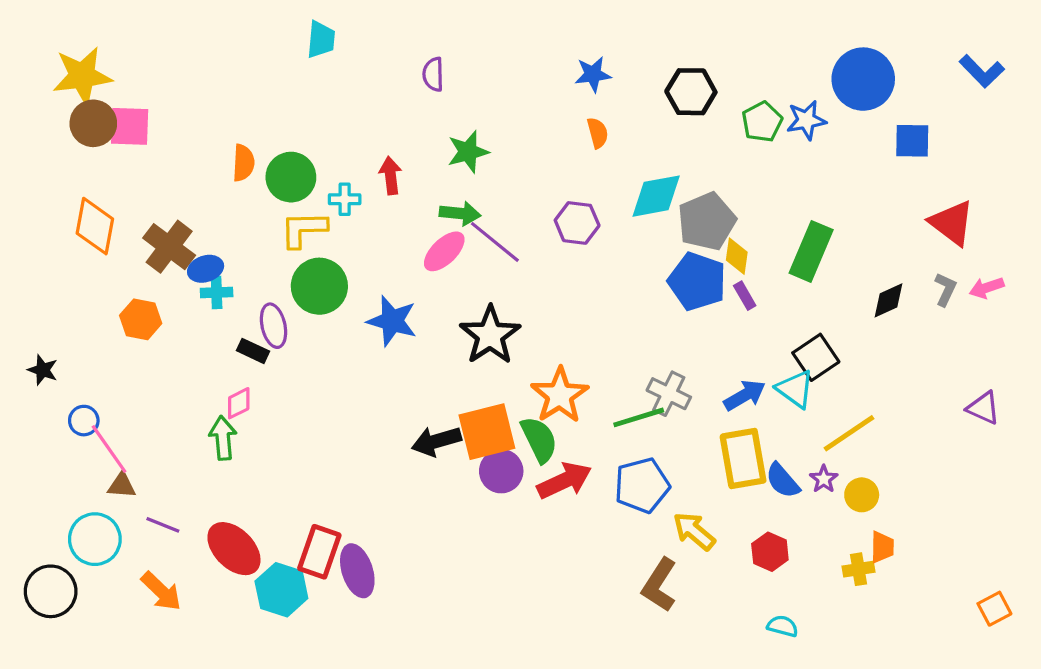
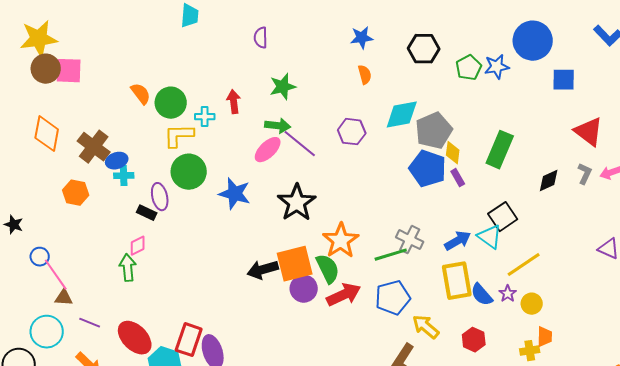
orange semicircle: (243, 163) -> (141, 94), turned -40

